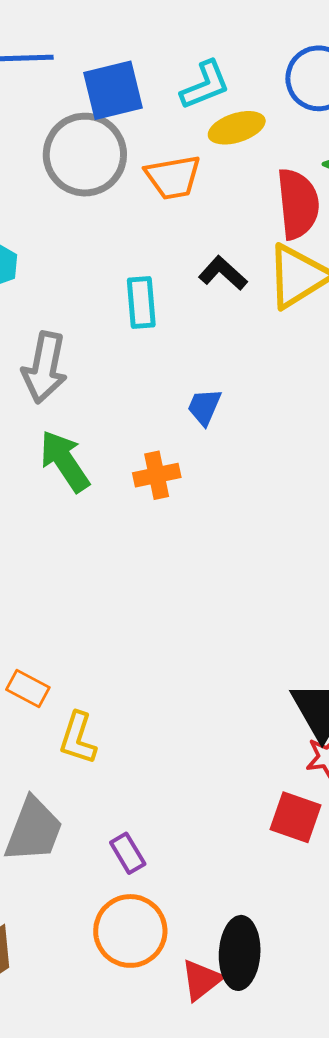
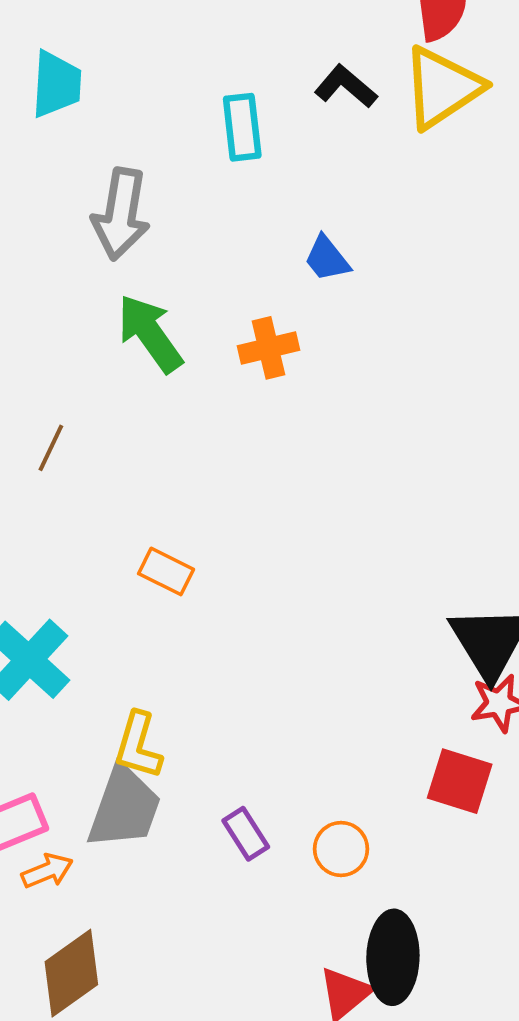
blue trapezoid: (204, 407) -> (327, 259), turned -60
orange rectangle: (28, 689) -> (166, 571), moved
yellow L-shape: (78, 738) -> (138, 746), moved
orange circle: (130, 931) -> (341, 849), moved, size x0.6

